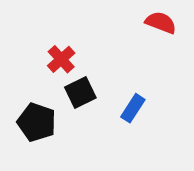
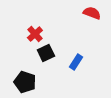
black pentagon: (37, 122) -> (25, 82), moved

